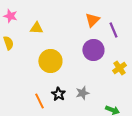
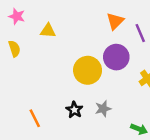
yellow circle: (50, 61) -> (88, 70), moved
orange line: (39, 101) -> (35, 118), moved

